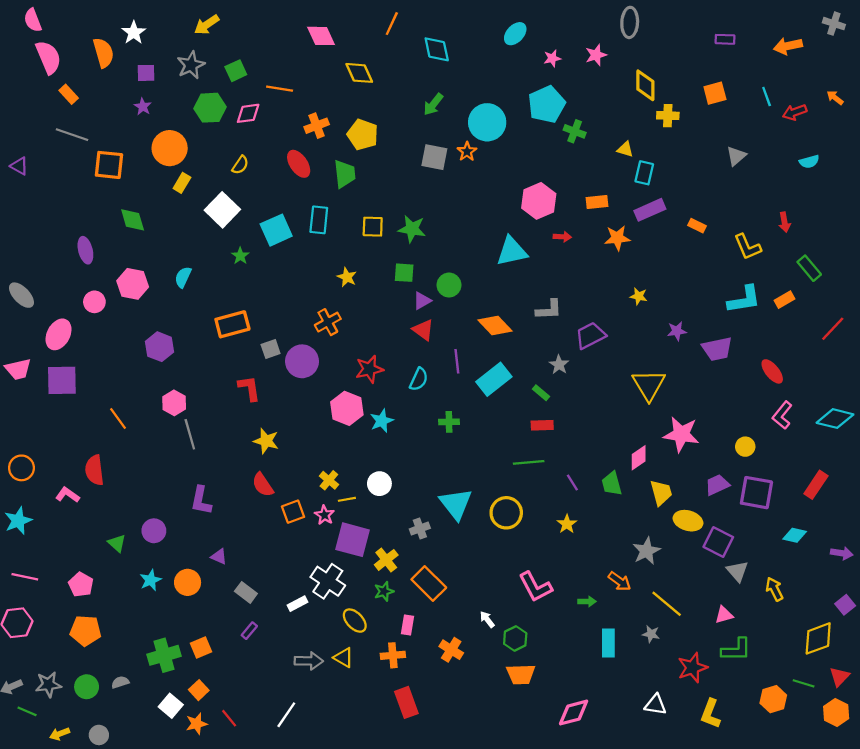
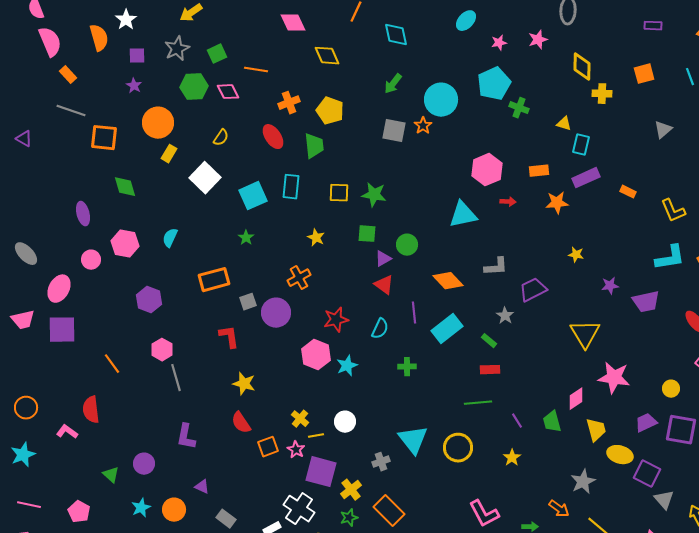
pink diamond: (248, 113) -> (228, 92), turned 70
green star: (240, 256) -> (246, 238), moved

